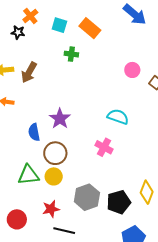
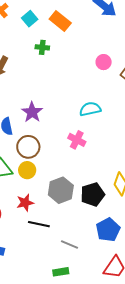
cyan square: (59, 25) -> (30, 19), turned 35
cyan semicircle: (118, 117) -> (90, 109), turned -30

